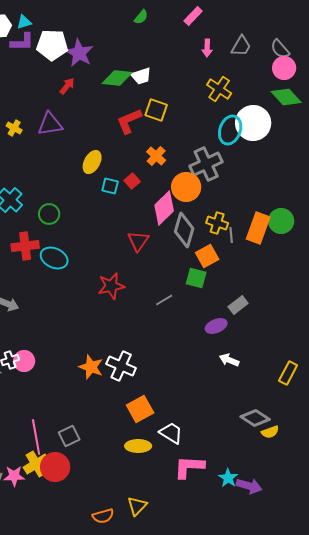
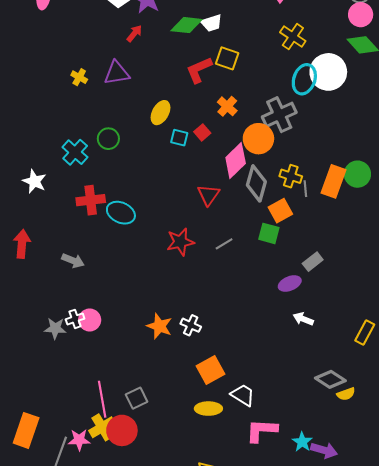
green circle: (49, 214) -> (108, 139), moved
gray line: (164, 300) -> (224, 244), moved
white cross: (121, 366) -> (191, 325), size x0.7

